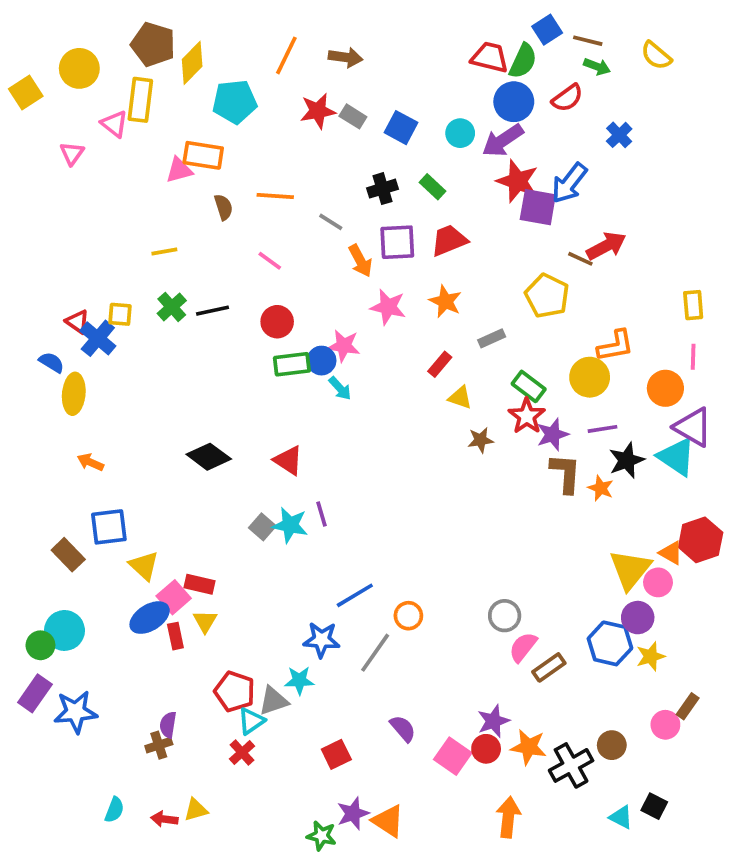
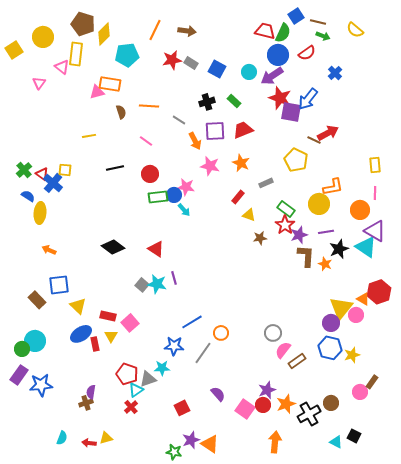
green cross: (172, 307) -> (24, 170), moved
pink square: (174, 597) -> (130, 323), moved
purple circle: (638, 618) -> (331, 323), moved
orange star: (529, 747) -> (286, 404), turned -30

